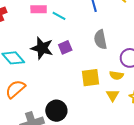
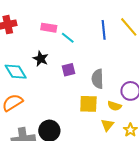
gray semicircle: (100, 39) -> (98, 79), moved
black star: (42, 48) -> (41, 59), moved, size x0.7

